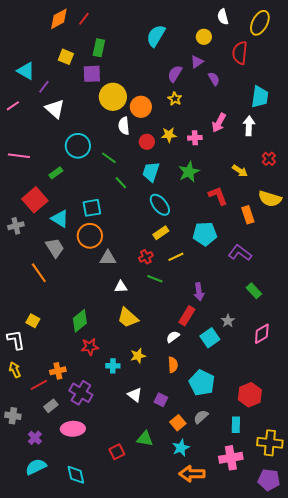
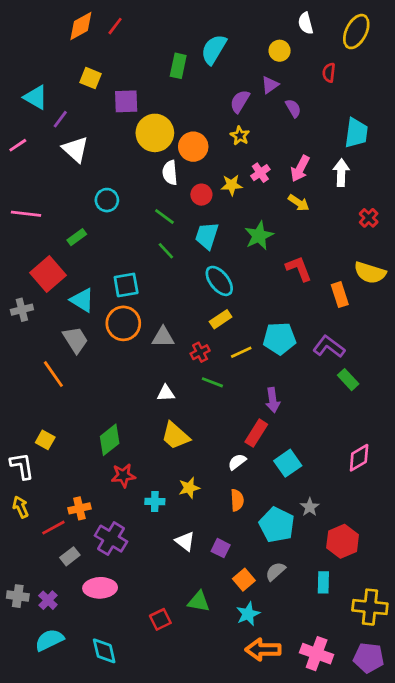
green rectangle: (99, 48) -> (178, 66), moved
red semicircle: (240, 53) -> (329, 73), size x0.6
pink cross: (195, 138) -> (260, 173), moved, turned -32
cyan circle: (78, 146) -> (107, 200), size x0.7
green line: (109, 158) -> (164, 217), moved
yellow arrow: (240, 171) -> (299, 203), moved
cyan pentagon: (205, 234) -> (280, 338), moved
gray triangle: (108, 258) -> (163, 337), moved
green rectangle: (254, 291) -> (348, 380), moved
gray star: (228, 321) -> (310, 507), moved
gray cross: (13, 416) -> (18, 596), moved
pink cross: (231, 458) -> (317, 654), moved, turned 30

